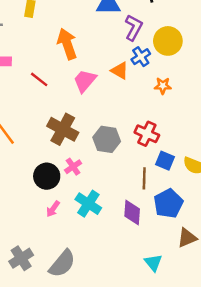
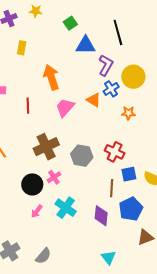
red line: (39, 79) -> (28, 106), turned 49
brown cross: (63, 129) -> (46, 147), turned 35
blue square: (165, 161) -> (129, 174), turned -35
cyan triangle: (153, 263) -> (108, 257), moved
gray semicircle: (62, 264) -> (43, 256), size x0.7

